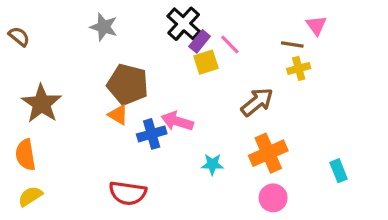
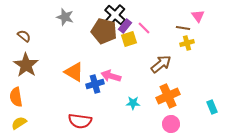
brown semicircle: (19, 37) -> (24, 36), moved
brown pentagon: (128, 84) -> (104, 31), moved
orange triangle: (118, 115) -> (74, 72), size x1.5

